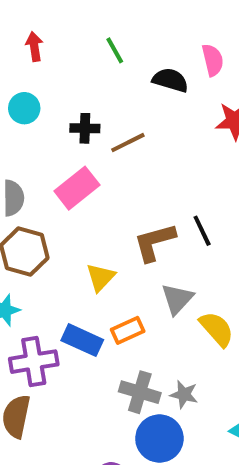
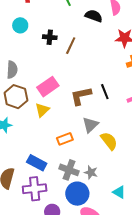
brown line: (128, 143) -> (71, 46), turned -42
pink rectangle: (77, 188) -> (48, 87), moved
yellow triangle: (101, 277) -> (42, 110), moved
blue rectangle: (82, 340) -> (37, 163), moved
purple cross: (34, 362) -> (35, 189), moved

